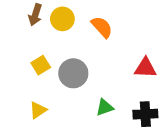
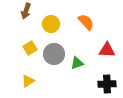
yellow circle: (62, 19) -> (51, 24), moved
orange semicircle: (102, 27) -> (86, 22), moved
green triangle: (105, 107) -> (77, 63), moved

